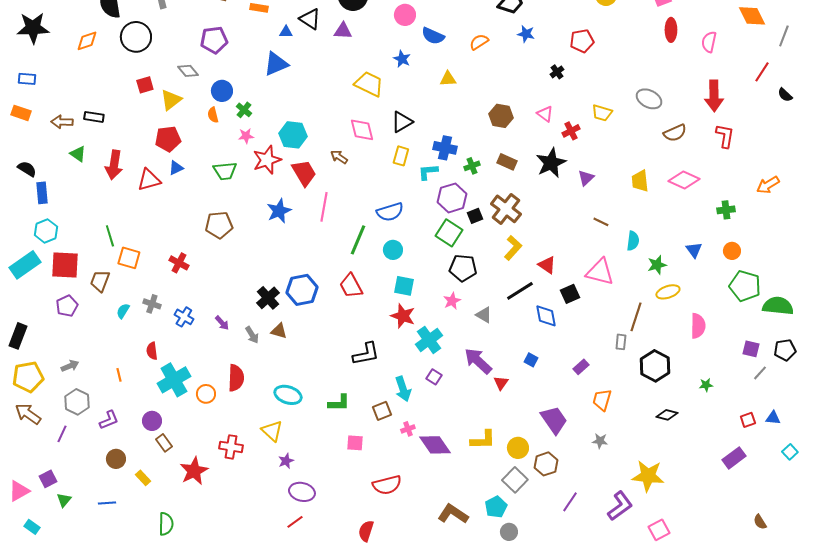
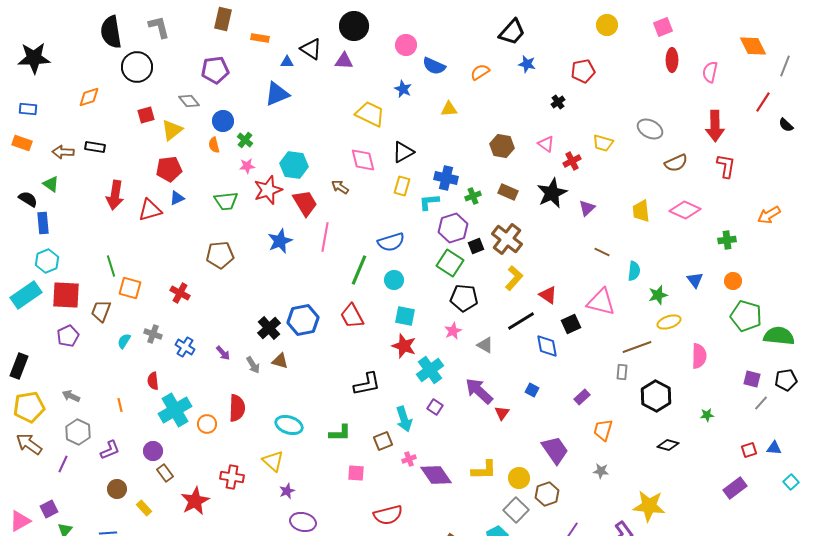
orange diamond: (87, 41) -> (89, 97), moved
green triangle: (78, 154) -> (51, 184), moved
brown line: (636, 317) -> (637, 347), turned 52
gray arrow: (70, 366) -> (71, 396), turned -132

